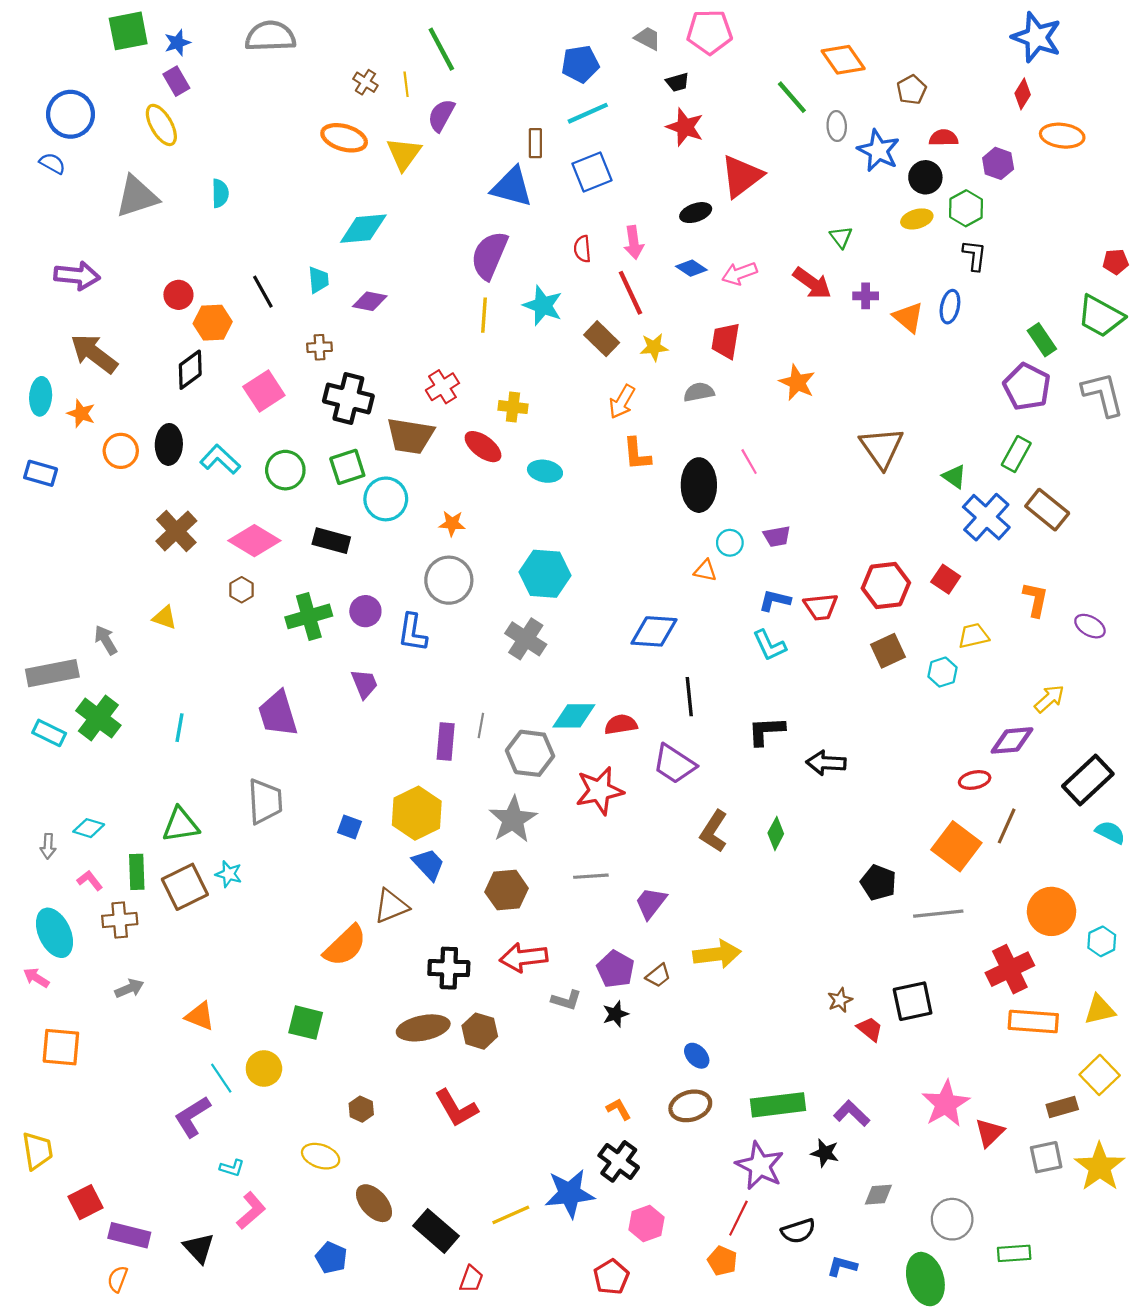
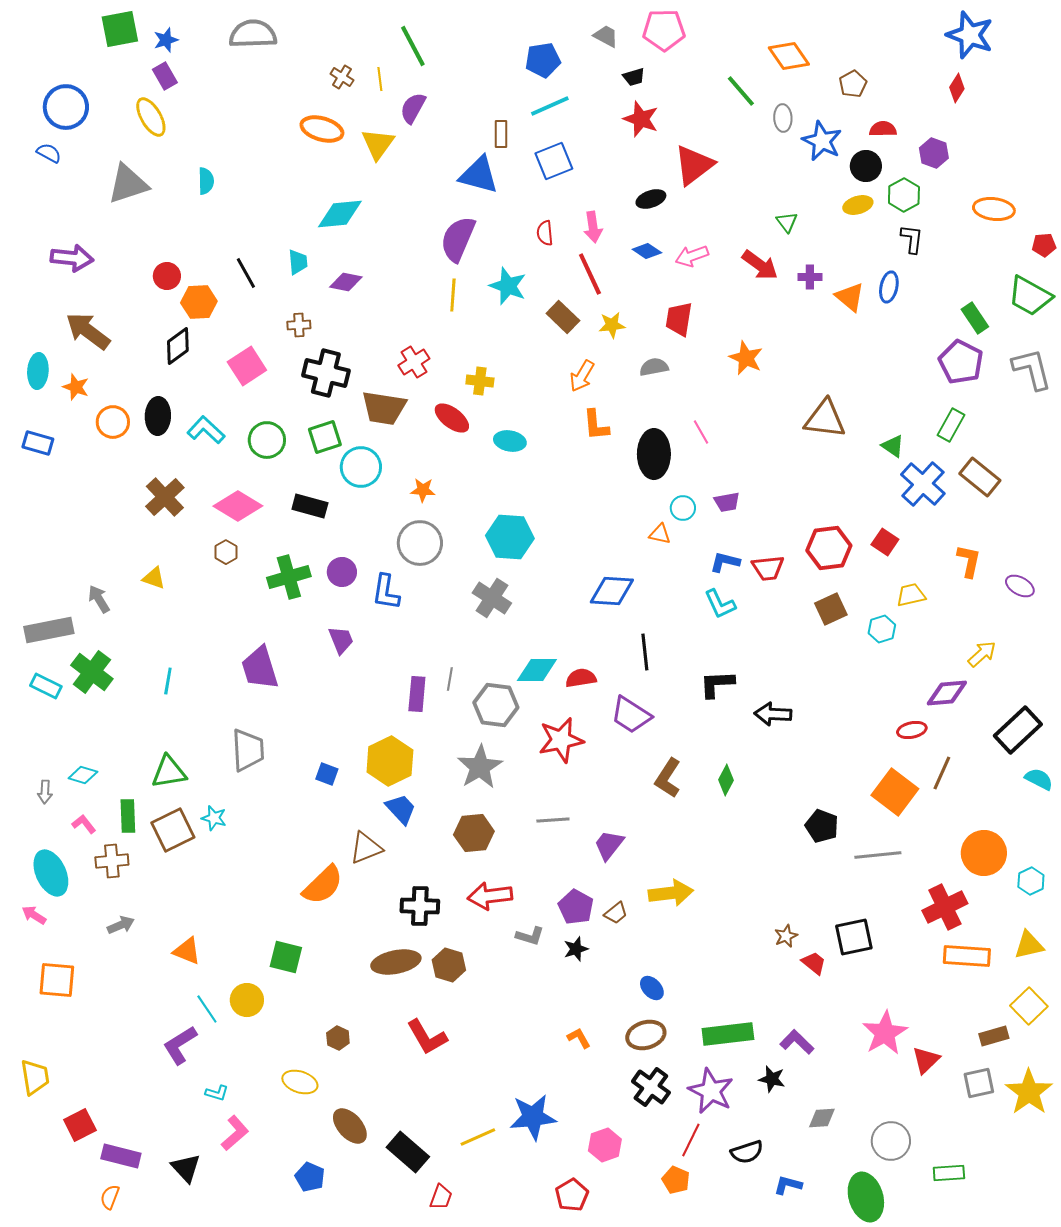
orange ellipse: (1062, 136) -> (994, 209), moved
brown triangle: (882, 448) -> (825, 419), turned -48
black cross: (619, 1161) -> (651, 1087), moved

